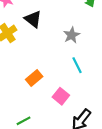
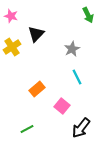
black triangle: (33, 19) -> (36, 34), turned 36

